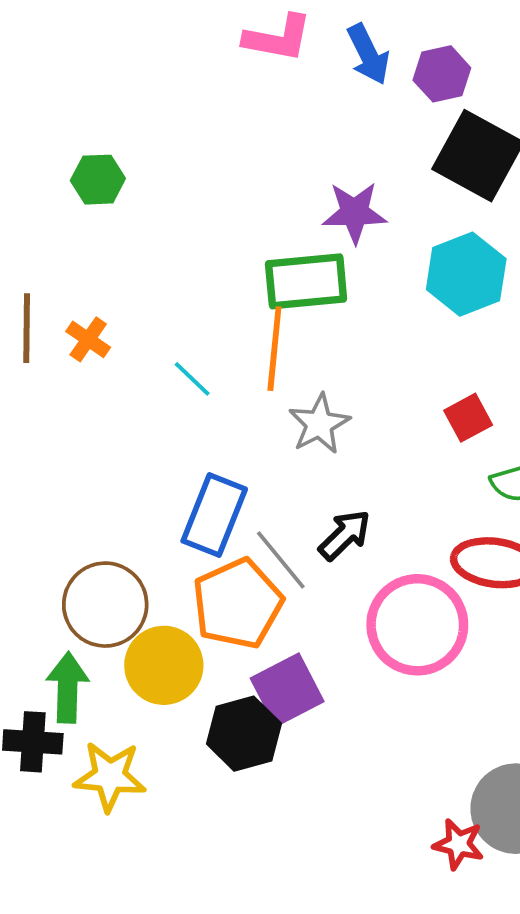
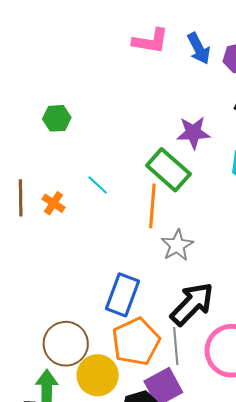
green rectangle: (306, 281) -> (168, 170), turned 48
cyan line: (192, 379) -> (98, 185), moved
black arrow: (345, 535) -> (192, 304), size x1.6
gray line: (281, 560) -> (176, 346), moved, turned 36

